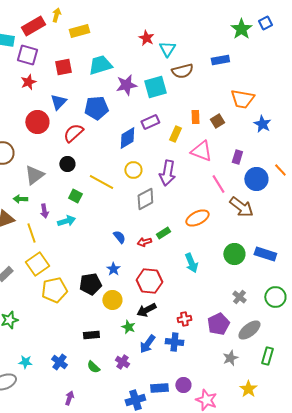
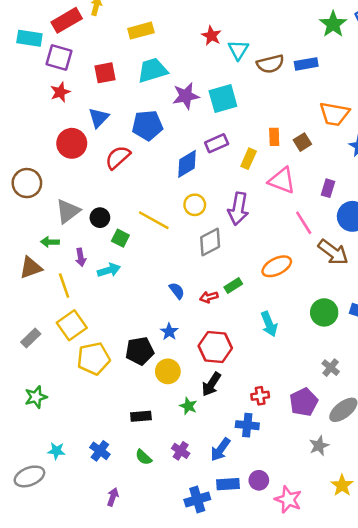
yellow rectangle: (79, 31) -> (141, 31), moved
brown semicircle: (182, 71) -> (270, 64), moved
black circle: (67, 164) -> (100, 218), moved
black arrow: (146, 310) -> (211, 384), turned -30
blue arrow: (147, 344) -> (220, 450), moved

